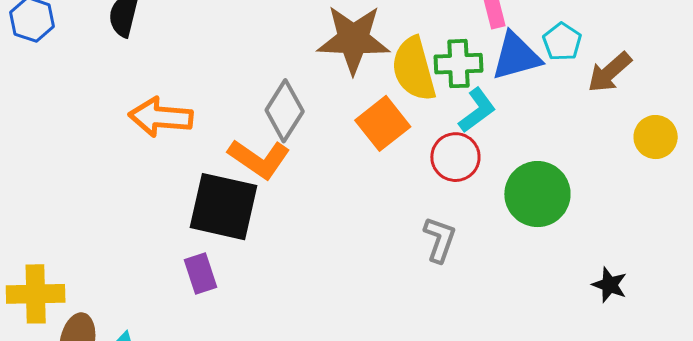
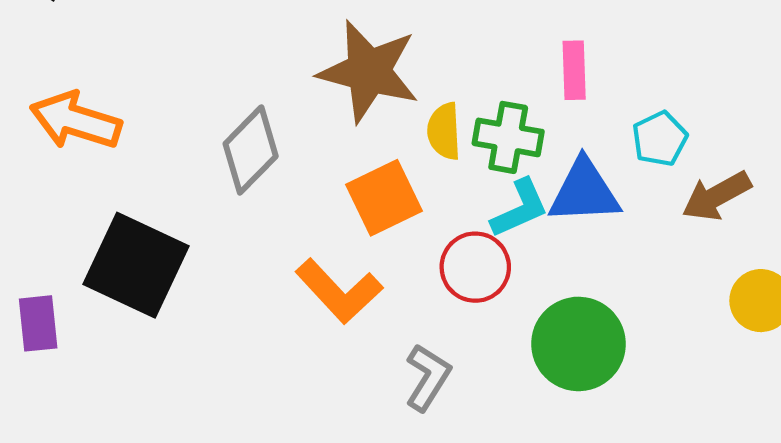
blue triangle: (516, 56) -> (584, 192), moved
yellow semicircle: (414, 69) -> (444, 131), size x0.6
orange L-shape: (259, 159) -> (339, 291), moved
purple rectangle: (201, 274) -> (38, 323), moved

